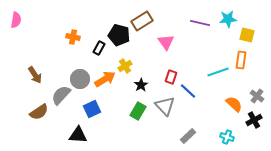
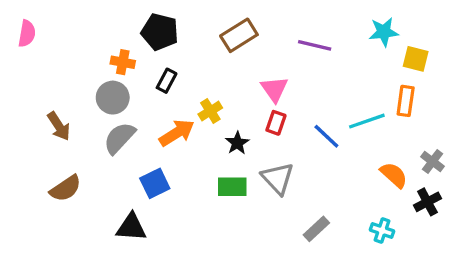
purple line: (200, 23) -> (315, 45), moved
black pentagon: (119, 35) -> (160, 32), moved
pink triangle: (166, 42) -> (274, 89), moved
red rectangle: (171, 77) -> (276, 123), moved
gray circle: (80, 79) -> (113, 98), moved
blue line: (188, 91) -> (326, 136), moved
gray semicircle: (61, 95) -> (119, 138), moved
green rectangle: (138, 111) -> (232, 187), turned 60

